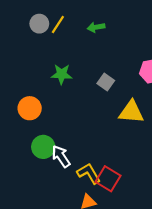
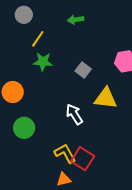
yellow line: (58, 24) -> (38, 39), moved
white arrow: (61, 156) -> (74, 114), moved

